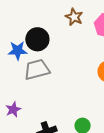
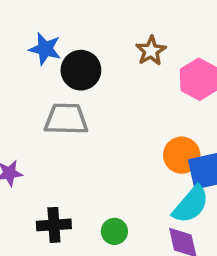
blue star: (18, 51) -> (45, 49), moved

